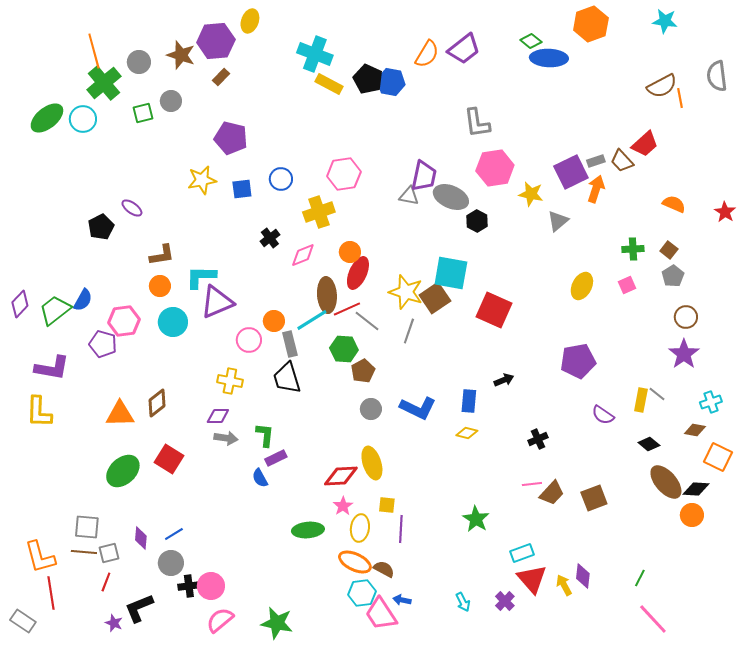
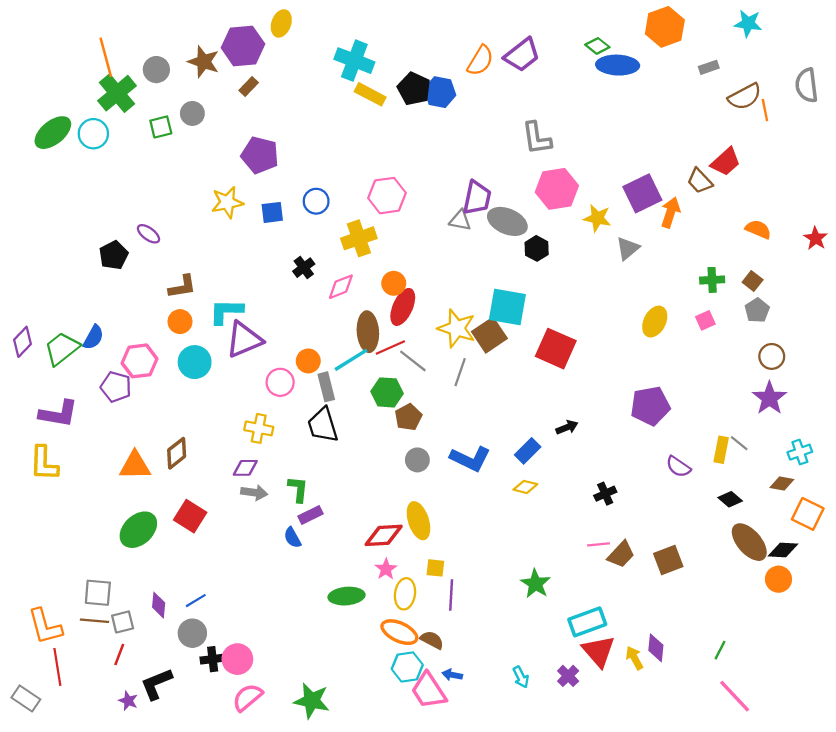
gray rectangle: (596, 161) -> (709, 67), moved
blue rectangle: (469, 401) -> (528, 451), turned 40
cyan rectangle: (522, 553) -> (587, 622), size x1.4

